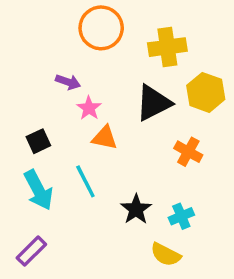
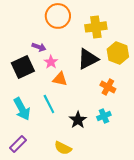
black square: (38, 141) -> (23, 67), moved, size x1.6
cyan cross: (181, 216) -> (104, 116), moved
yellow semicircle: (166, 255) -> (63, 148), moved

